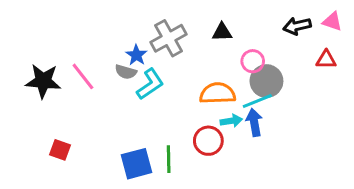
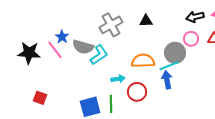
blue star: (136, 55) -> (62, 37), moved
pink circle: (253, 61) -> (191, 39), moved
gray semicircle: (126, 72) -> (83, 47), size x1.5
cyan arrow: (231, 121) -> (118, 79), moved

